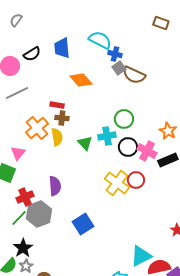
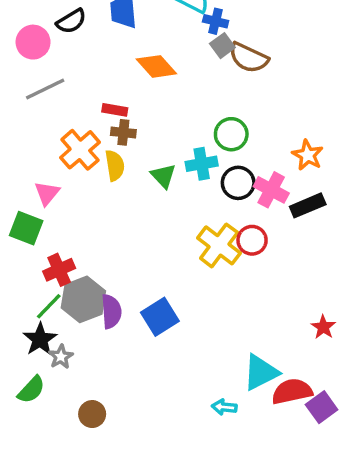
purple semicircle: (55, 186) -> (111, 311), moved
black star: (23, 248) -> (40, 339), moved
gray star: (26, 266) -> (61, 357), moved

